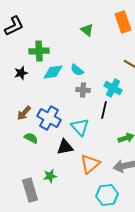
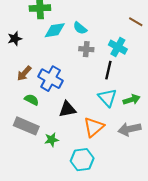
black star: (21, 73) -> (15, 39), moved
cyan triangle: (80, 127) -> (107, 98), moved
gray rectangle: (30, 190) -> (26, 126), moved, turned -50
cyan hexagon: (107, 195) -> (82, 160), moved

